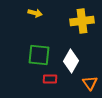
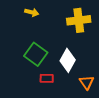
green square: (39, 55) -> (36, 54), turned 30

